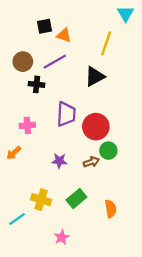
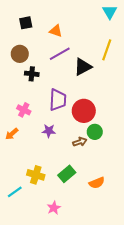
black square: (44, 26) -> (26, 23), moved
yellow line: (106, 43) -> (107, 50), moved
purple line: (55, 62) -> (60, 54), moved
pink cross: (27, 125) -> (24, 110), turned 32
purple star: (59, 161) -> (49, 131), moved
orange semicircle: (111, 209) -> (97, 183), turned 77

